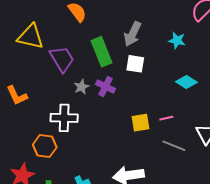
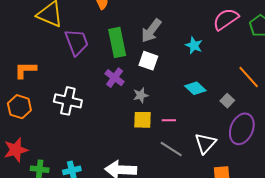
gray star: (81, 87) -> (141, 95), moved
orange L-shape: (17, 95) -> (25, 70), turned 105
orange hexagon: (45, 146) -> (19, 107), moved

